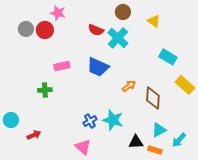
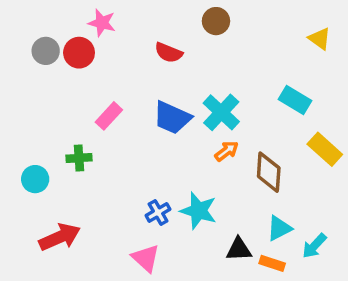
yellow triangle: (154, 21) -> (320, 39), moved
cyan cross: (118, 38) -> (221, 112), moved
pink rectangle: (62, 66) -> (109, 116), turned -35
cyan circle: (11, 120) -> (35, 179), moved
red arrow: (34, 135) -> (60, 237), size x1.6

